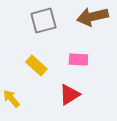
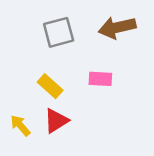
red triangle: (69, 95) -> (56, 121), moved

